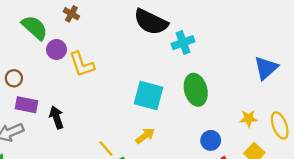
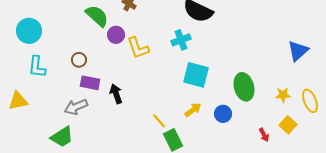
cyan cross: (183, 43) -> (181, 40), moved
green ellipse: (196, 90) -> (244, 87), moved
blue circle: (211, 140) -> (223, 114), moved

